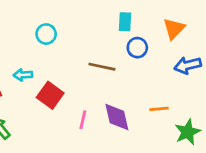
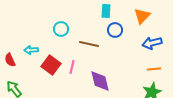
cyan circle: (46, 34) -> (61, 29), moved
orange line: (159, 109) -> (154, 69), moved
pink line: (83, 120) -> (72, 67), moved

